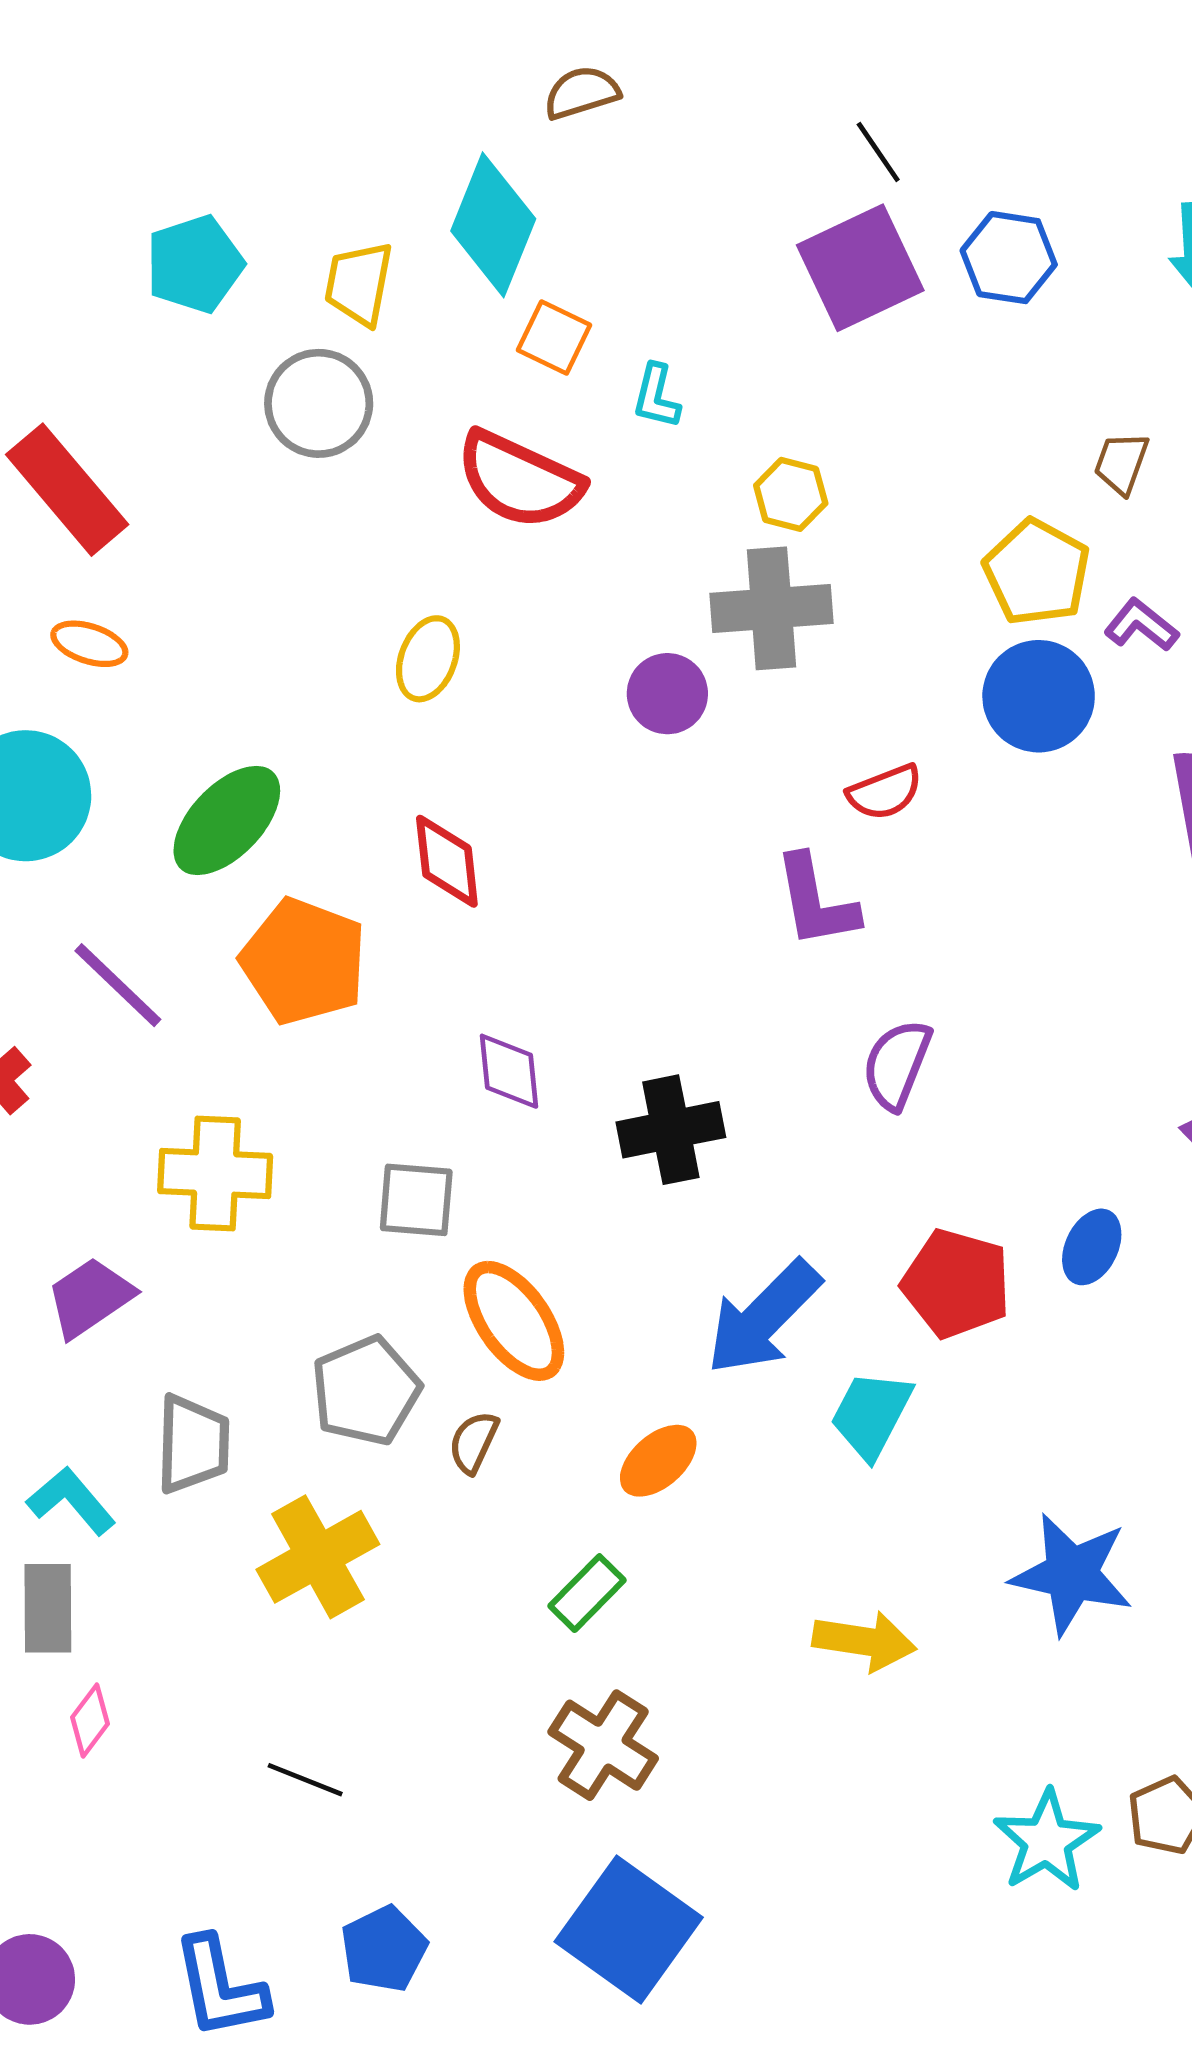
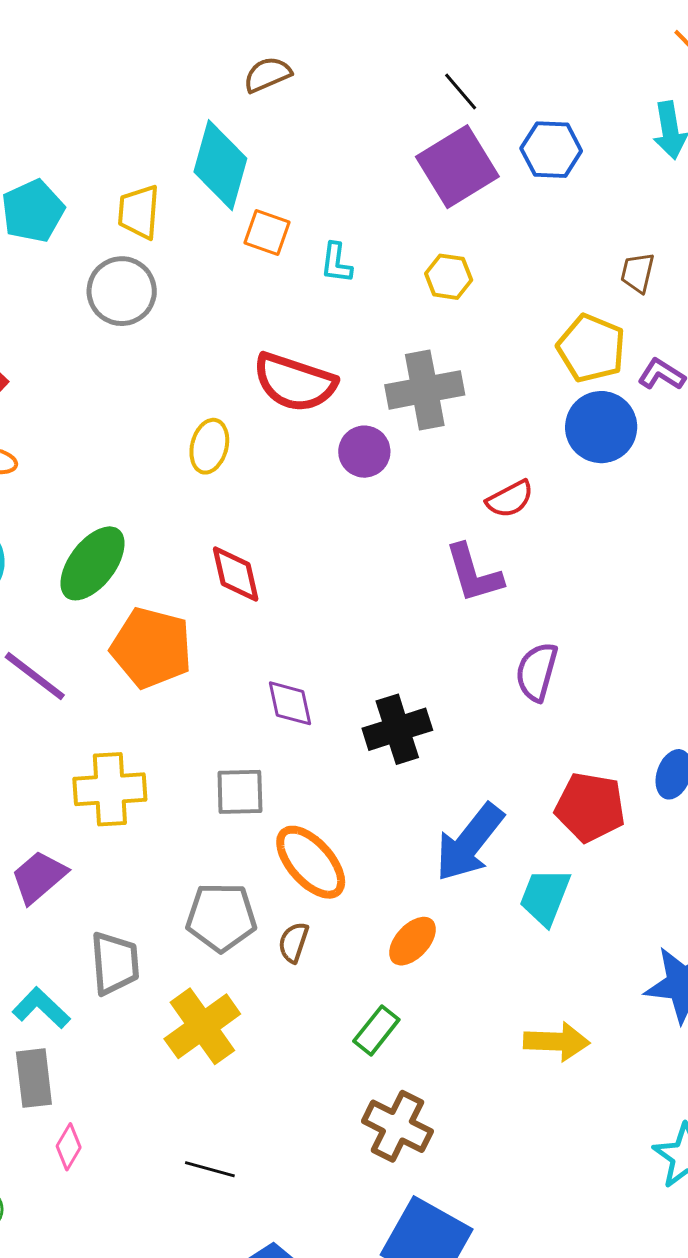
red semicircle: (519, 480) -> (295, 382), moved
yellow hexagon: (791, 494) -> (449, 277), moved
gray pentagon: (366, 1391) -> (221, 917), turned 30

